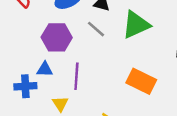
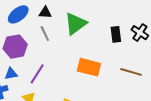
gray line: (96, 29) -> (45, 34), turned 35
purple line: (76, 76) -> (37, 74), turned 40

